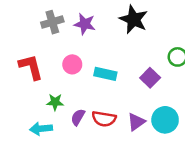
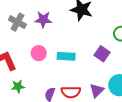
gray cross: (52, 22) -> (17, 22), turned -36
green star: (55, 102) -> (18, 86), moved

